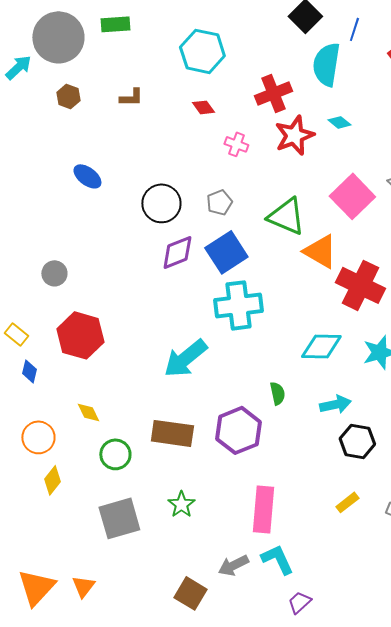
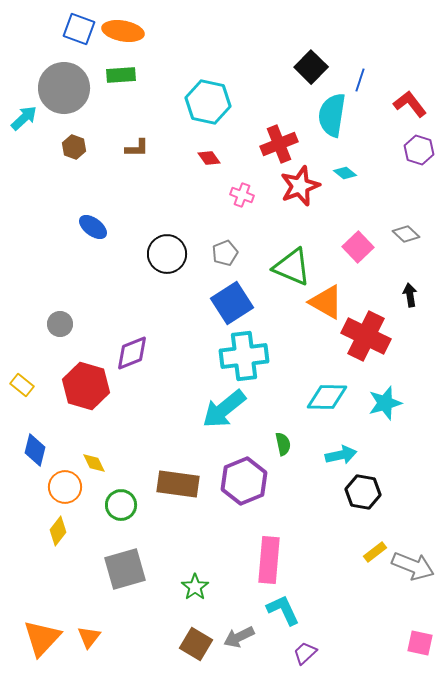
pink square: (352, 196) -> (358, 247), size x0.7
purple diamond: (177, 252) -> (132, 353), moved
cyan arrow: (185, 358) -> (224, 409), moved
blue diamond: (29, 371) -> (35, 450), moved, size x1.4
orange circle: (38, 437) -> (65, 487), moved
yellow rectangle: (347, 502) -> (375, 552), moved
green star: (181, 504) -> (195, 587), moved
gray arrow: (233, 565) -> (239, 637), moved

